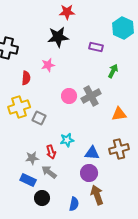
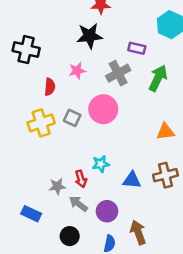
green arrow: (113, 71) -> (158, 78), size x1.5
pink circle: (69, 96) -> (103, 109), size x1.5
gray cross: (91, 96) -> (118, 73), moved
gray square: (39, 118) -> (72, 118), moved
purple circle: (89, 173) -> (107, 211), moved
blue rectangle: (28, 180) -> (31, 214), moved

